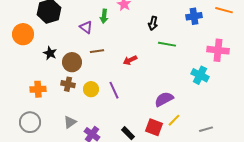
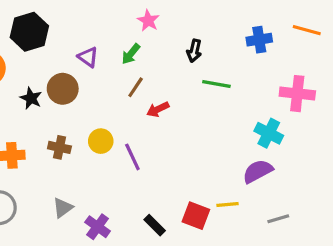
green arrow: (104, 16) -> (131, 54), moved, turned 32
brown line: (97, 51) -> (136, 87), moved, turned -48
brown circle: (72, 62) -> (63, 89), moved
yellow circle: (91, 89) -> (101, 141), moved
purple semicircle: (164, 99) -> (258, 171), moved
yellow line: (174, 120) -> (228, 205), turned 40

